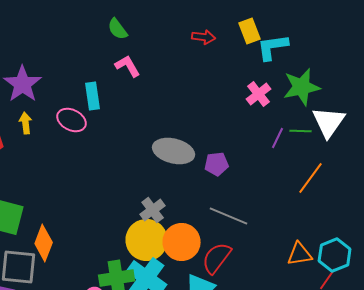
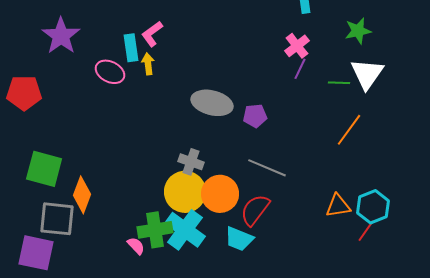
pink L-shape: (128, 66) -> (152, 34), moved, turned -96
green star: (302, 87) -> (358, 31), moved, size x0.7
yellow arrow: (26, 123) -> (148, 64), moved
purple line: (278, 138) -> (300, 69), moved
gray cross: (153, 210) -> (191, 162), turned -35

